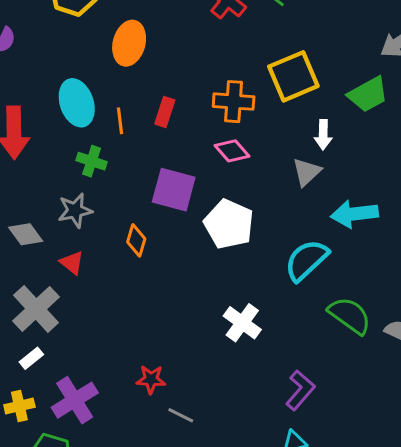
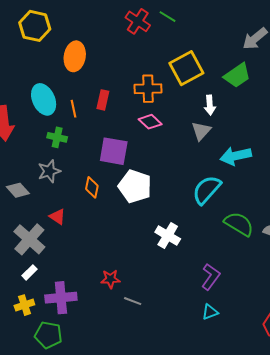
white pentagon: (229, 224) -> (135, 186), moved
red triangle: (72, 263) -> (57, 217), moved
purple cross: (75, 400) -> (61, 298), turned 32

